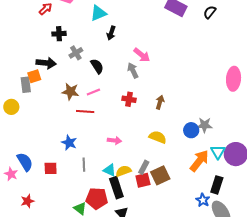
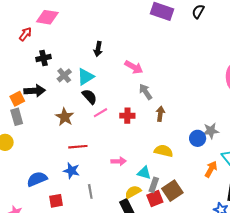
cyan triangle: (98, 13) -> (86, 77), moved
black semicircle: (97, 66) -> (89, 97), moved
gray arrow: (133, 70) -> (146, 92), moved
orange square: (34, 76) -> (17, 99), moved
brown star: (70, 92) -> (65, 117), turned 30
pink line: (93, 92) -> (100, 113), moved
red line: (85, 112) -> (78, 147), moved
orange arrow: (199, 161) -> (211, 169), size x0.7
blue semicircle: (25, 162) -> (37, 179), moved, turned -72
cyan triangle: (110, 170) -> (144, 173), moved

